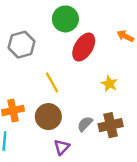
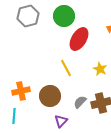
gray hexagon: (21, 45) -> (28, 16), moved
yellow line: (52, 82) -> (66, 68), moved

